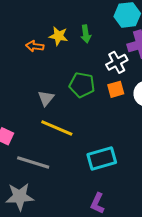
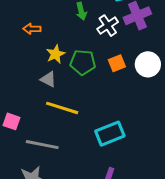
yellow star: (59, 36) -> (56, 54), moved, turned -30
white cross: (117, 62) -> (108, 26), moved
gray triangle: (46, 98) -> (48, 79), turned -36

